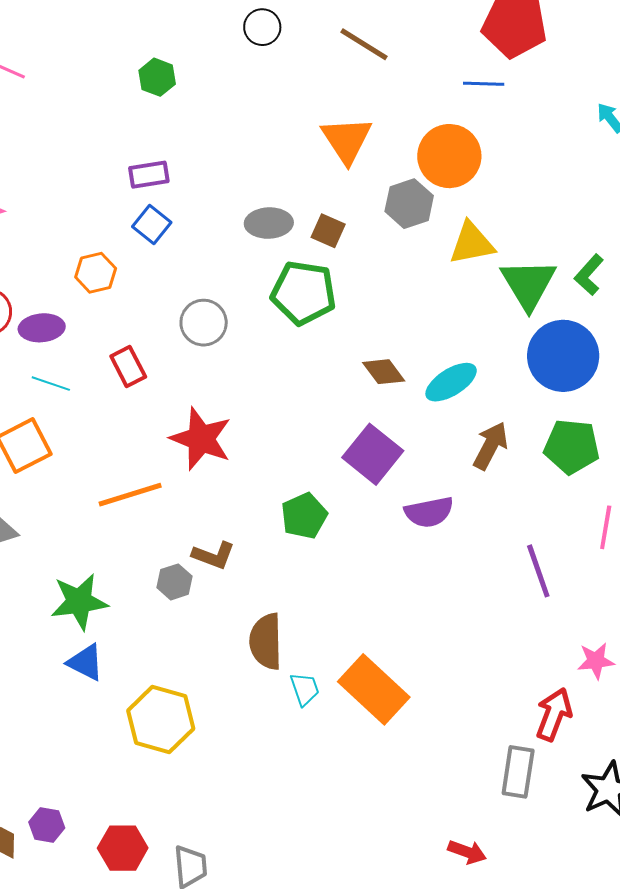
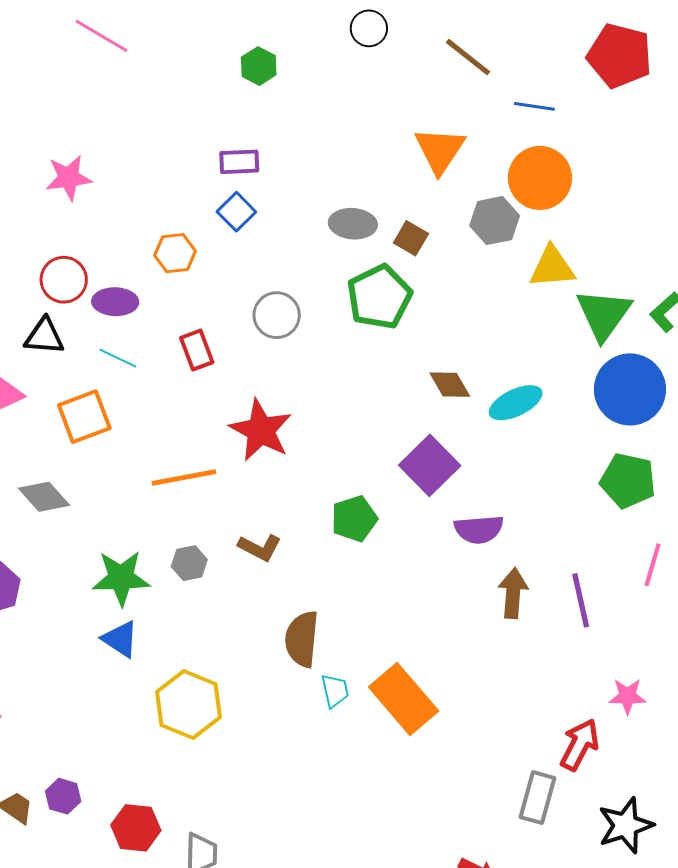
blue line: (484, 84) -> (534, 106), moved
green pentagon: (303, 293) -> (379, 297), turned 30
brown arrow: (490, 446) -> (513, 593), moved, turned -30
gray hexagon: (174, 582) -> (189, 563), moved

